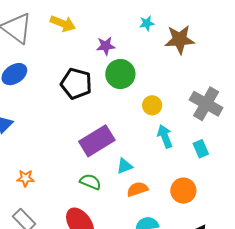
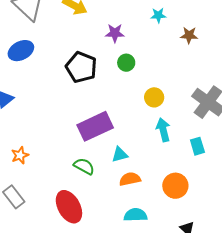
brown star: (180, 40) -> (189, 35), size x0.6
green circle: (120, 74) -> (126, 63), size x0.6
orange star: (25, 178) -> (20, 155), turned -30

